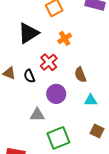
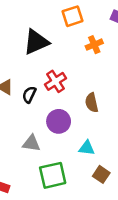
orange cross: (65, 38) -> (94, 45), moved
black semicircle: (29, 76) -> (29, 95), turned 40
cyan triangle: (91, 100) -> (87, 148), moved

